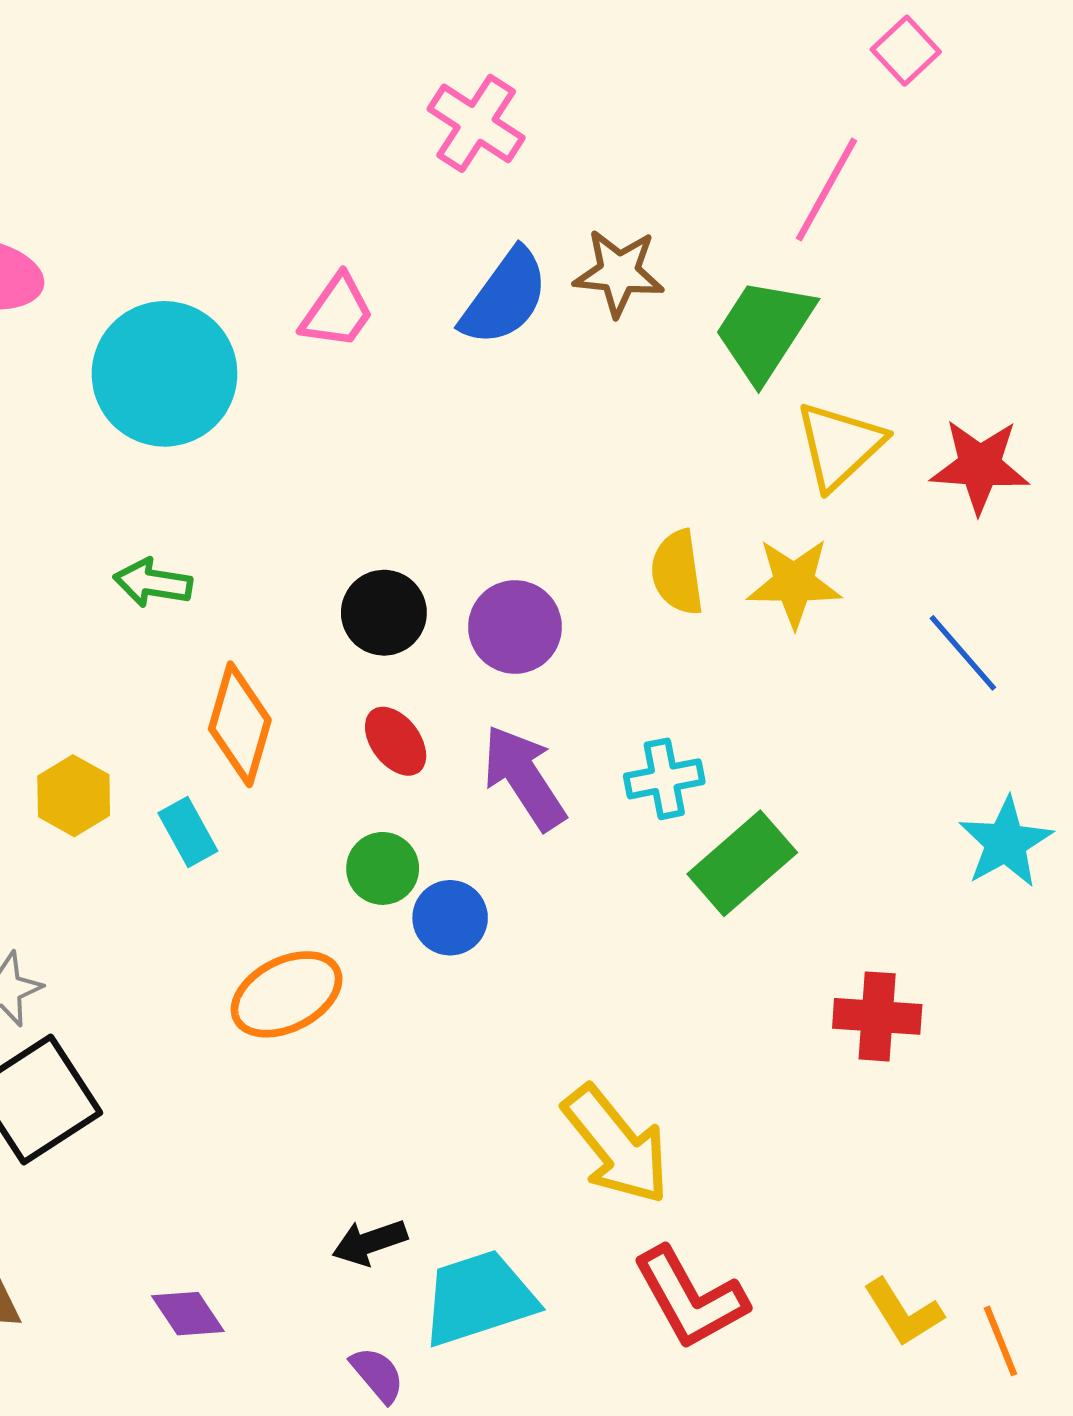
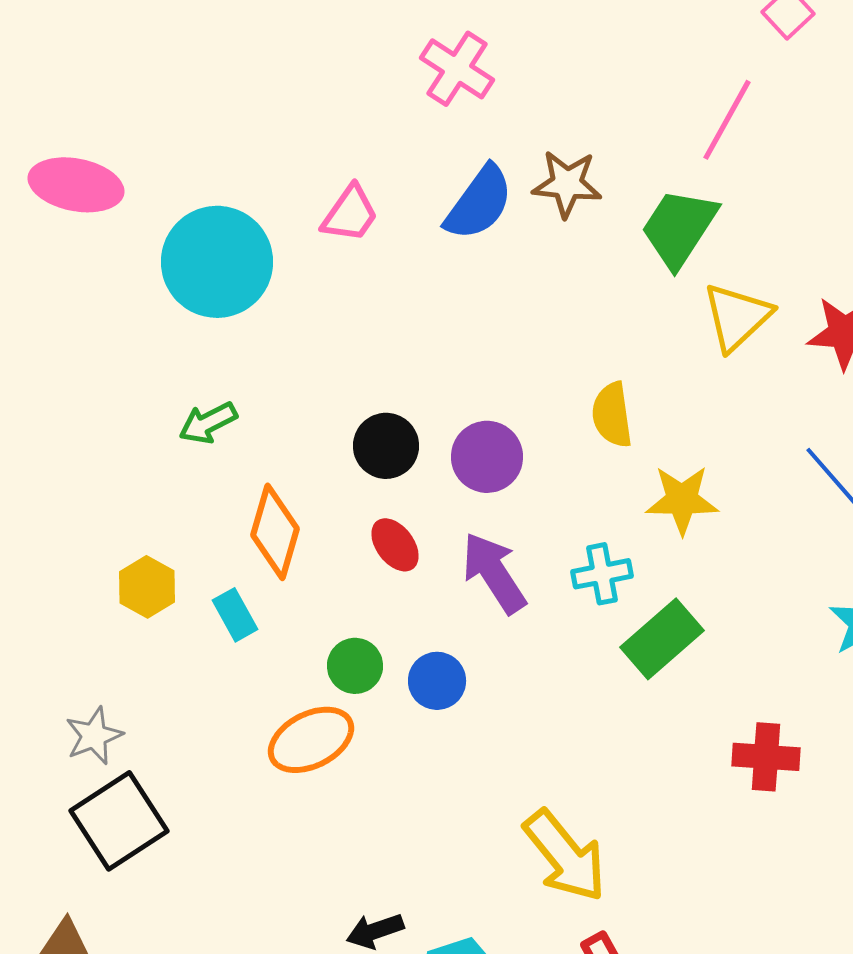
green arrow: (153, 583) -> (208, 423), turned -36
yellow star: (794, 583) -> (682, 500), moved
green circle: (383, 868) -> (355, 666), moved

